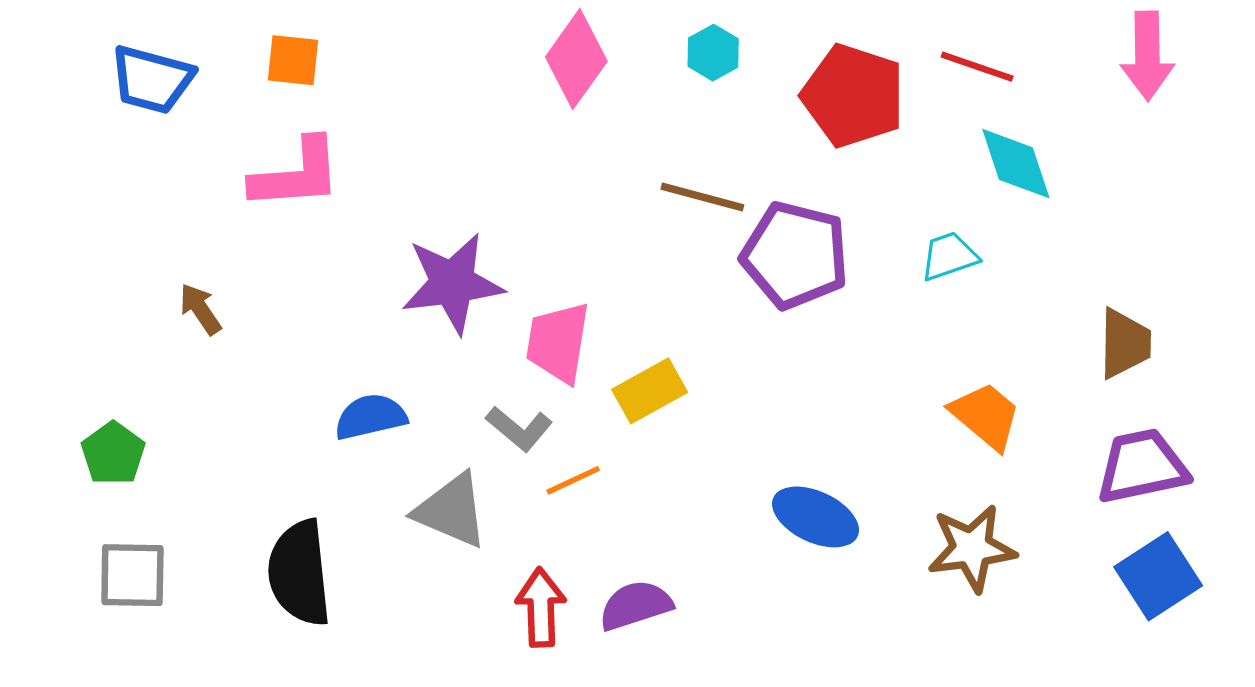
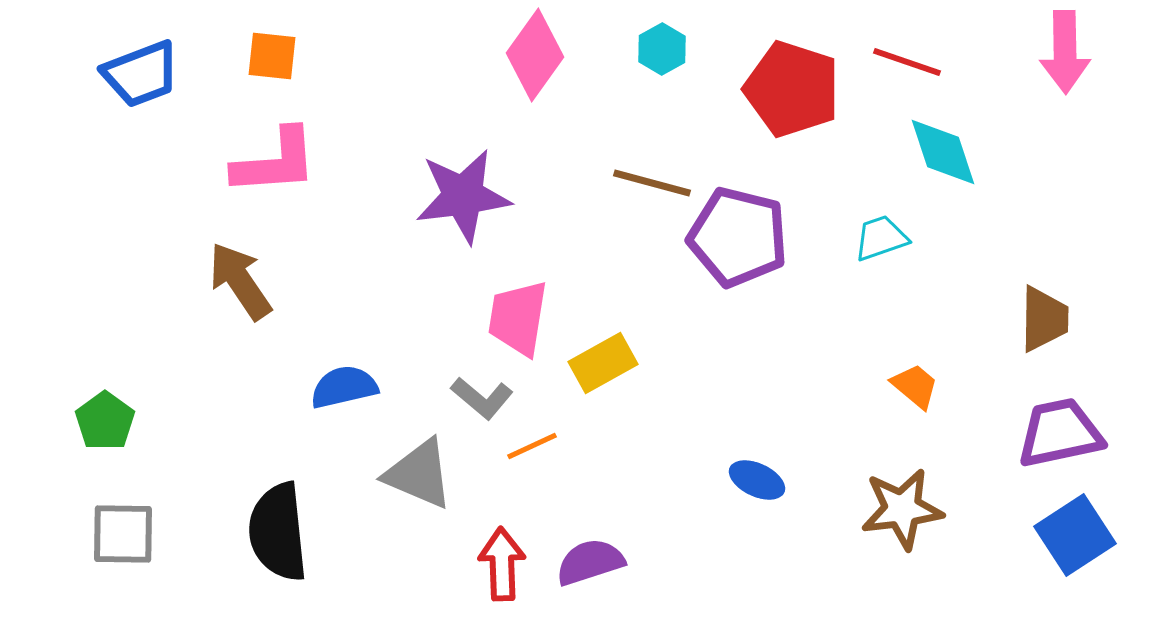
blue trapezoid: (152, 80) -> (141, 74), turned -36
purple star: (452, 283) -> (463, 196), moved
brown arrow: (200, 309) -> (240, 281), moved, size x1.6
orange trapezoid: (986, 416) -> (915, 386), size x0.7
blue ellipse: (816, 517) -> (757, 480), size x0.7

